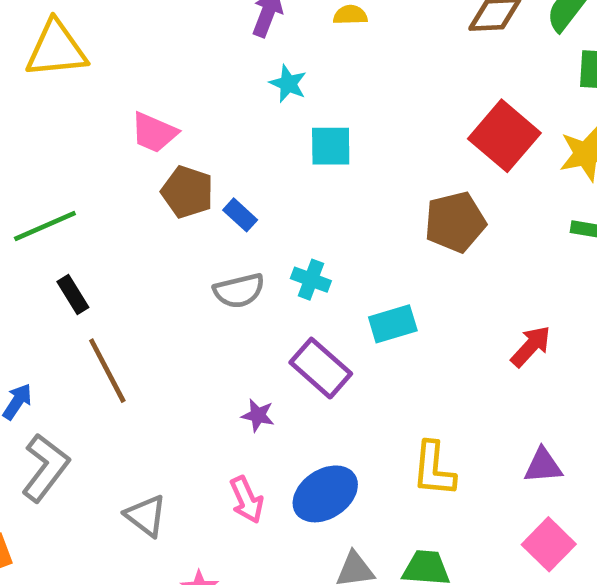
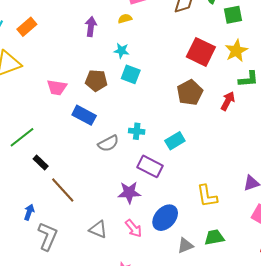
cyan star: (288, 84) -> (121, 51), moved
cyan square: (331, 146) -> (131, 74), turned 36
brown pentagon: (187, 192) -> (96, 81), moved
blue rectangle: (240, 215) -> (84, 115), moved, size x1.6
red arrow: (531, 346) -> (228, 101), moved
purple star: (258, 415) -> (129, 192), size x1.6
gray triangle: (146, 516) -> (98, 229), moved

